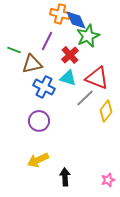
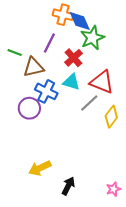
purple circle: (39, 121) -> (29, 108), moved
black arrow: (65, 177) -> (68, 186), turned 30

